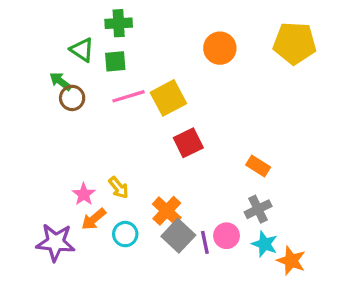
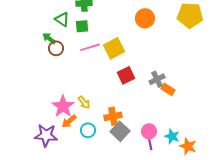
pink star: (84, 194) -> (63, 106), size x1.6
gray cross: (258, 209) -> (157, 79), moved
orange cross: (167, 211) -> (113, 116), turned 36
purple line: (205, 242) -> (150, 143), moved

